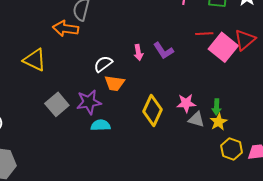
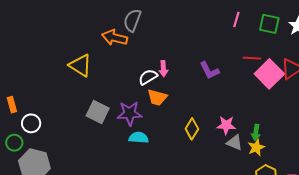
pink arrow: (138, 52) -> (163, 69), moved
gray square: (57, 104) -> (98, 112), turned -30
yellow diamond: (153, 111) -> (192, 129), size x0.7

